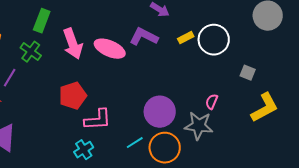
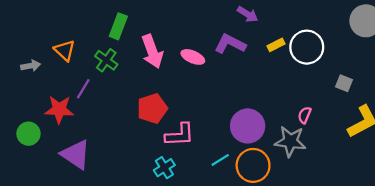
pink ellipse: (110, 49) -> (193, 57), size x0.7

